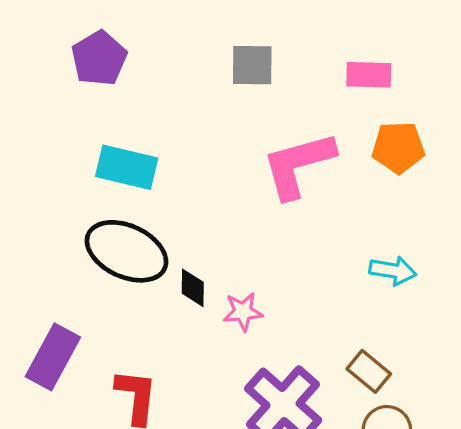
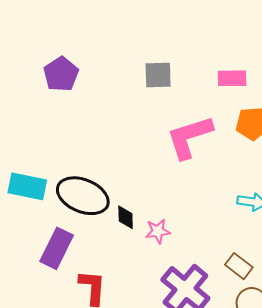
cyan rectangle: (127, 167) -> (27, 186), moved
purple rectangle: (53, 357) -> (57, 248), moved

